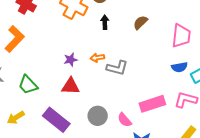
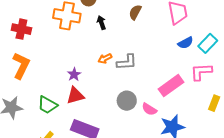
purple star: (71, 60) -> (74, 74), moved
red triangle: (71, 86) -> (75, 95), moved
gray circle: (98, 116) -> (127, 101), moved

